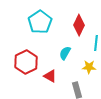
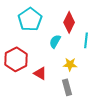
cyan semicircle: (65, 53) -> (55, 41), moved
yellow star: (89, 67) -> (70, 64), moved

